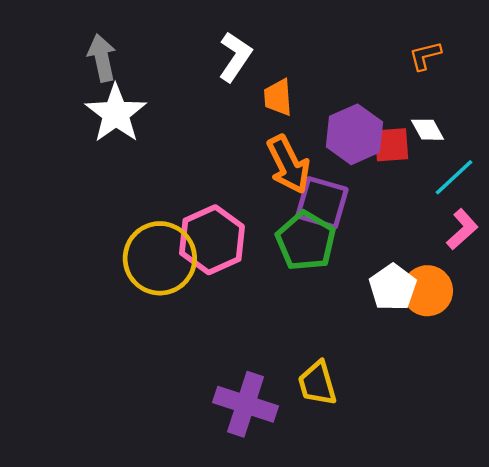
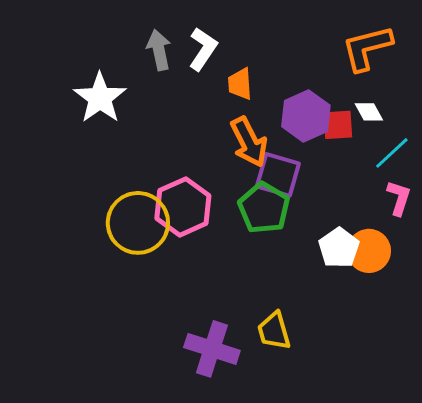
orange L-shape: (425, 56) -> (367, 48), size x1.8
gray arrow: (102, 58) -> (159, 50), moved
pink L-shape: (462, 229) -> (399, 198), turned -30

